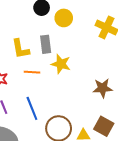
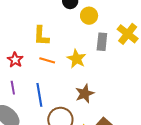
gray rectangle: (46, 44) -> (102, 42), moved
brown star: (103, 88) -> (85, 94), moved, turned -30

